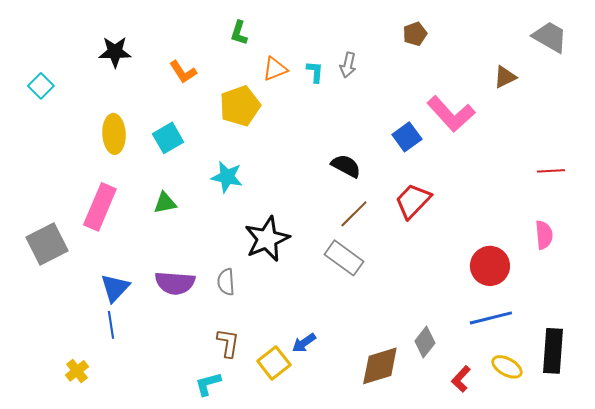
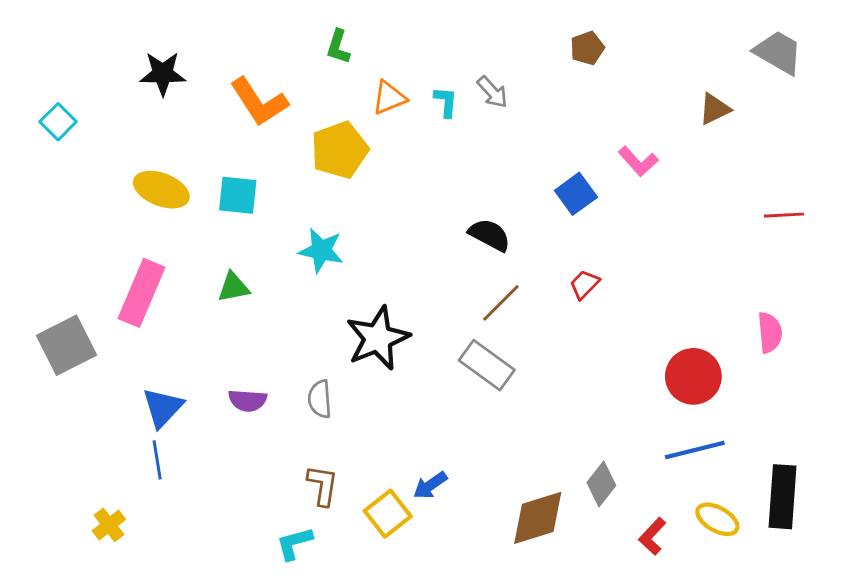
gray arrow: (348, 65) -> (492, 92), turned -55
orange L-shape: (183, 72) -> (259, 102), size x1.5
pink L-shape: (451, 114) -> (638, 161), size x0.6
yellow ellipse: (114, 134) -> (161, 190), turned -66
cyan square: (168, 138) -> (238, 195), turned 36
red line: (551, 171) -> (784, 215), moved
red trapezoid: (413, 201) -> (584, 284), size x0.6
purple semicircle: (175, 283) -> (248, 400), size x0.7

